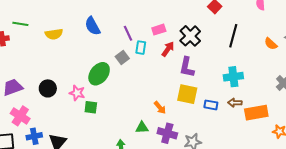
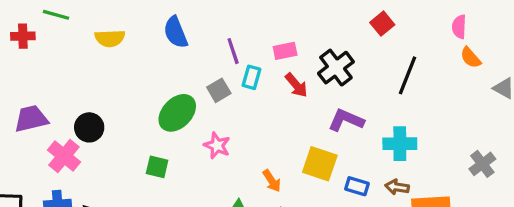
orange semicircle: (271, 44) -> (471, 58), moved
red arrow: (168, 49) -> (296, 85), turned 98
purple L-shape: (187, 67) -> (346, 120), moved, turned 95
pink star: (77, 93) -> (217, 146), moved
pink cross: (20, 116) -> (64, 156), moved

